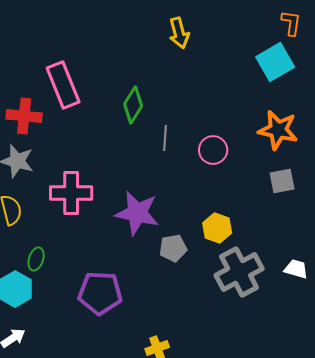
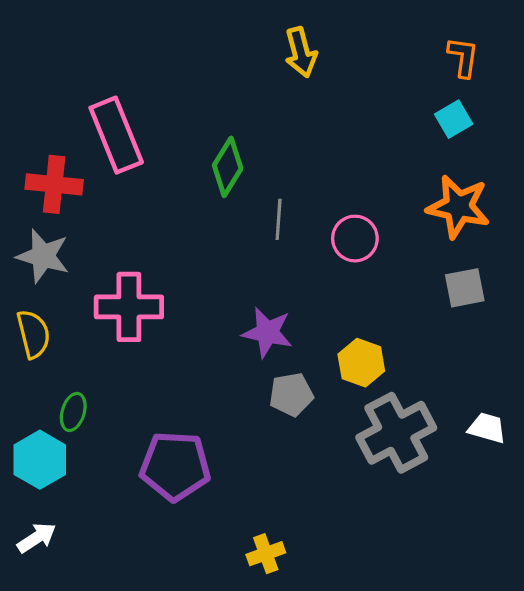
orange L-shape: (291, 23) -> (463, 57), moved
cyan square: (275, 62) -> (454, 119), moved, size x0.6
purple star: (137, 213) -> (267, 332), moved, size x0.7

